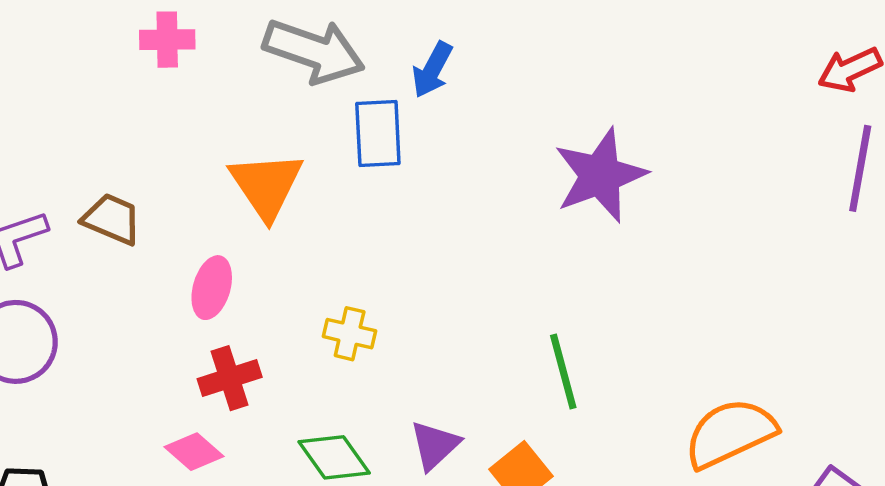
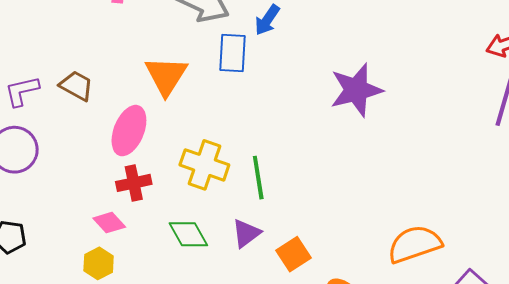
pink ellipse: (212, 288) -> (129, 131), size x1.4
yellow cross: (350, 334) -> (204, 165), size x1.6
green line: (563, 372) -> (258, 178), moved

